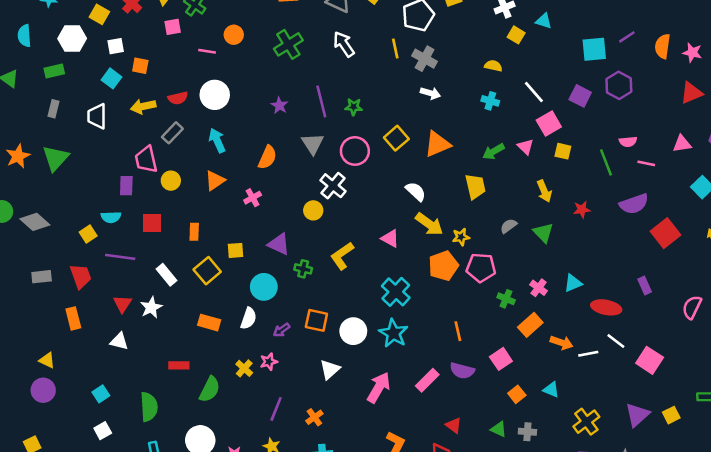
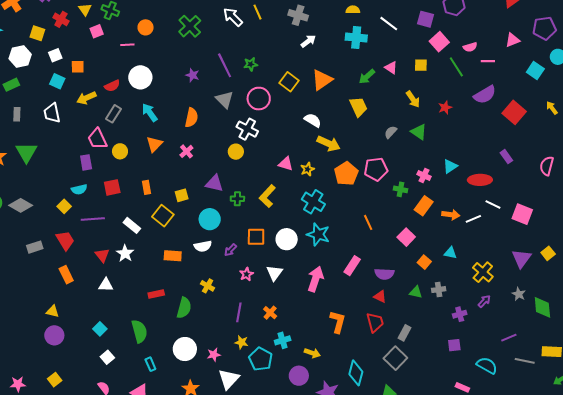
yellow line: (395, 49) -> (257, 12), moved
white arrow: (430, 93) -> (308, 41), turned -42
cyan cross: (490, 101) -> (356, 38), size x1.5
pink square: (549, 123) -> (439, 42), moved
yellow star: (461, 237) -> (307, 169), moved
pink triangle: (390, 238) -> (286, 164), moved
yellow L-shape: (342, 256) -> (267, 196), moved
white semicircle: (249, 318) -> (203, 246), turned 72
pink star: (269, 362) -> (246, 274), moved
purple semicircle: (462, 371) -> (384, 274), moved

